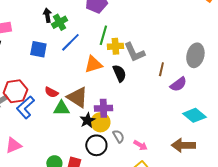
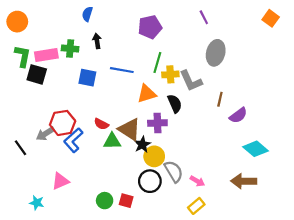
green cross: (59, 22) -> (70, 49), moved, turned 35
blue line: (70, 42) -> (122, 70), turned 55
gray ellipse: (195, 55) -> (216, 53), moved
purple cross: (103, 108) -> (157, 123), moved
black star: (87, 120) -> (142, 144), moved
gray semicircle: (118, 136) -> (174, 171), size x1.5

